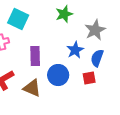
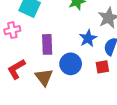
brown triangle: (32, 88) -> (44, 77), turned 30

